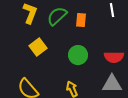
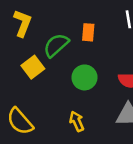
green semicircle: (57, 16) -> (56, 45), moved

